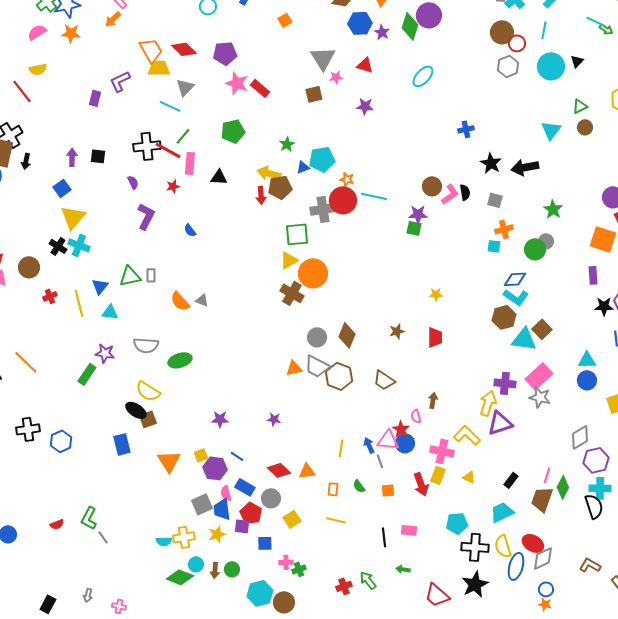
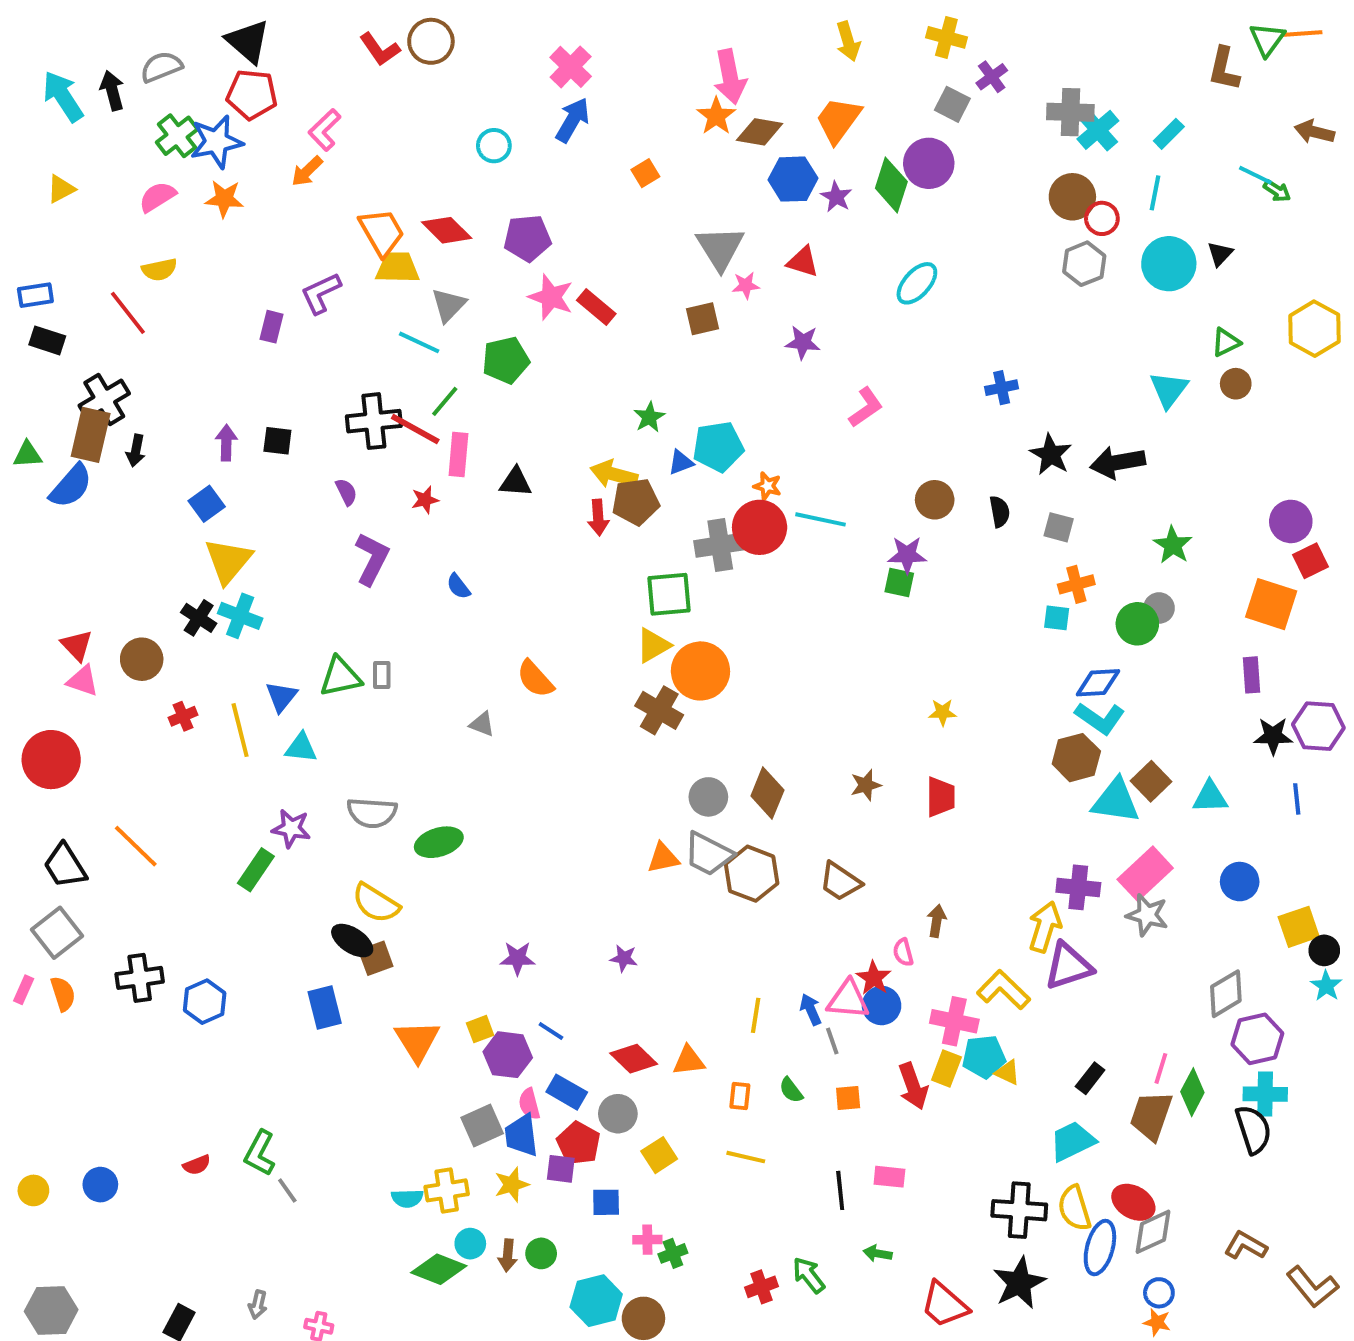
green pentagon: (233, 131) -> (506, 360), moved
pink L-shape: (450, 194) -> (866, 407), moved
orange semicircle: (180, 301) -> (535, 679), moved
cyan triangle: (587, 360) -> (1210, 797), moved
cyan pentagon: (457, 523) -> (984, 1057), moved

